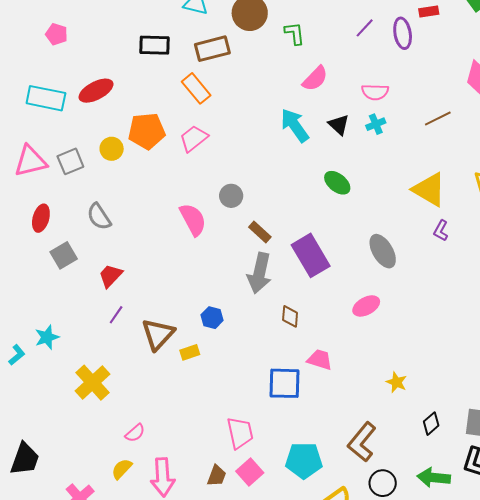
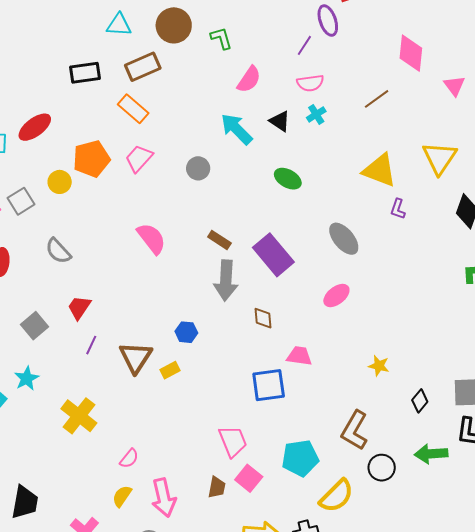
purple line: (365, 28) -> (304, 45), moved
gray circle: (231, 196) -> (198, 168), moved
gray square: (64, 255) -> (34, 326), moved

